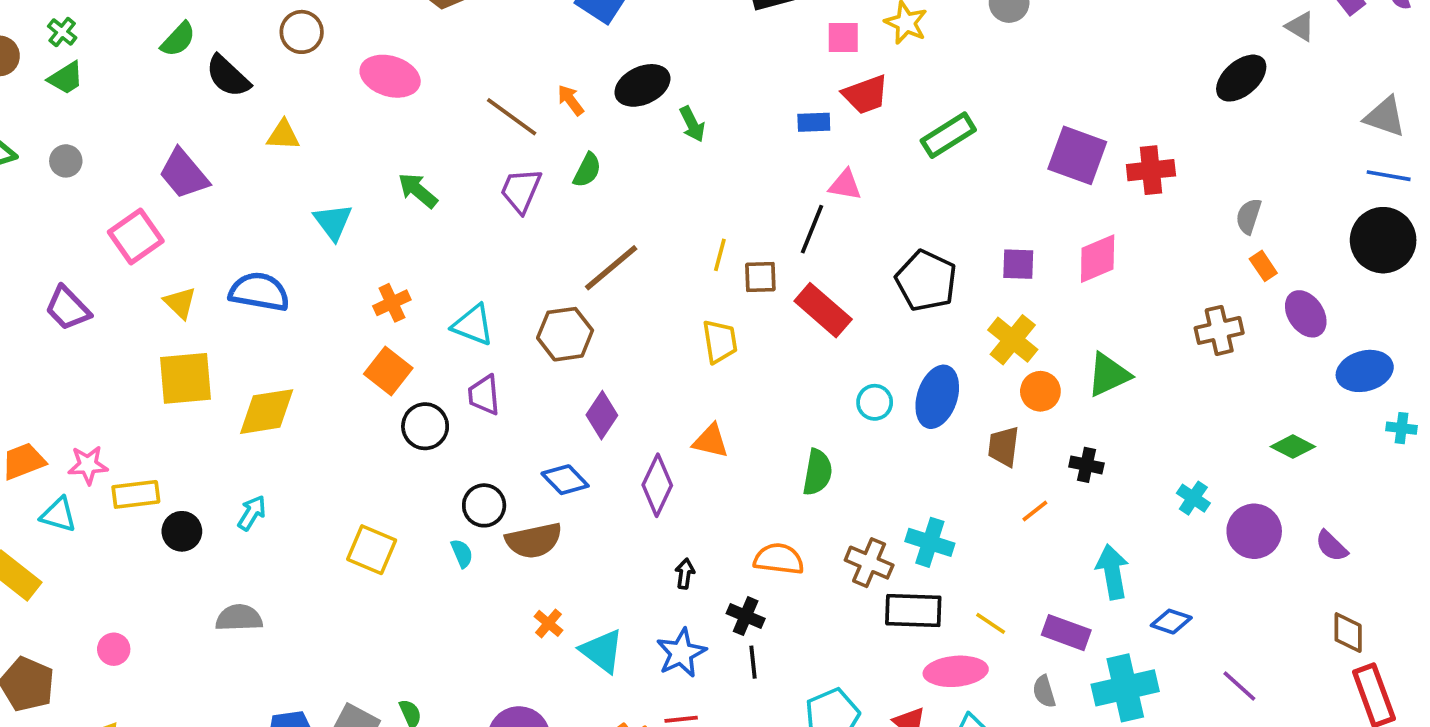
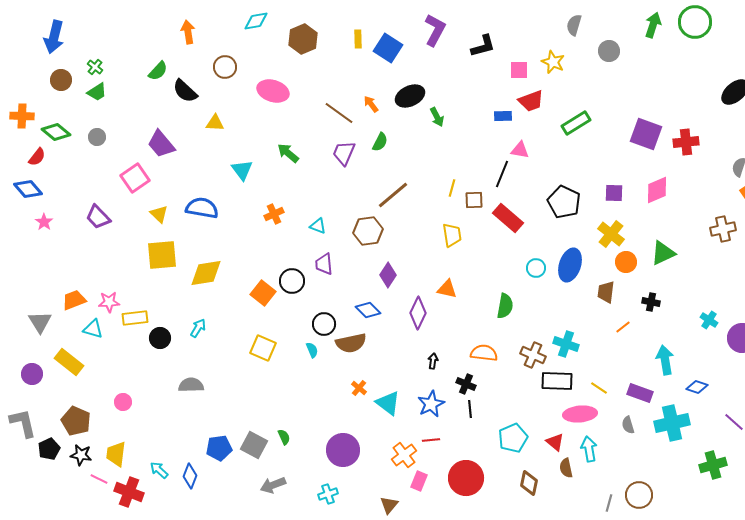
cyan triangle: (473, 325) -> (318, 226), size x0.7
orange square: (388, 371) -> (263, 293), moved

